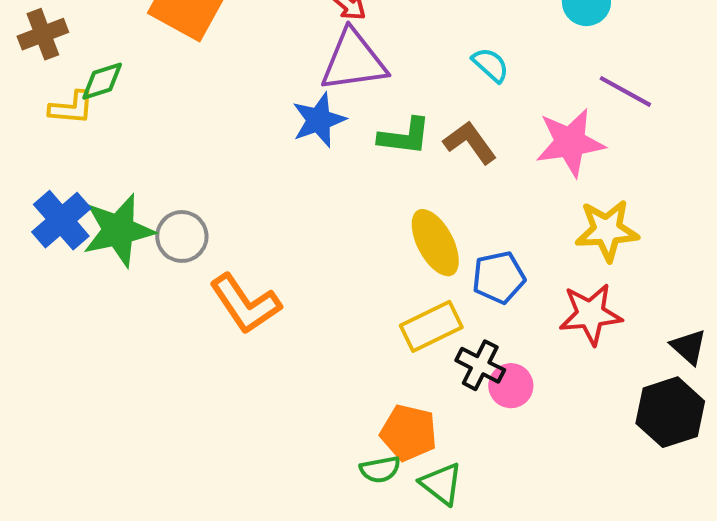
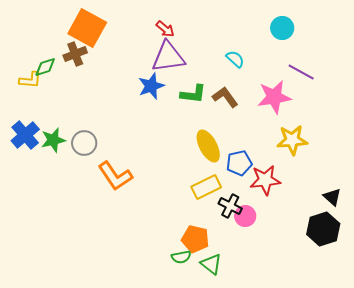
brown cross: (43, 34) -> (75, 54), moved
green star: (119, 230) -> (53, 140), size x0.7
red star: (591, 314) -> (265, 180), moved

